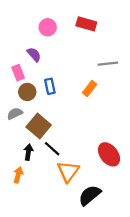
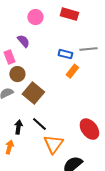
blue rectangle: (50, 86) -> (65, 54), moved, turned -64
brown square: (39, 126) -> (33, 93), moved

